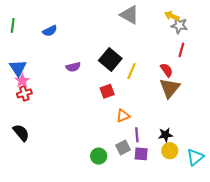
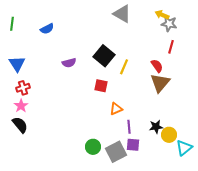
pink star: (22, 81) -> (21, 106), moved
red square: (107, 91) -> (101, 86), turned 32
gray square: (123, 148) -> (116, 152), moved, size x1.5
yellow circle: (170, 151) -> (169, 135), moved

